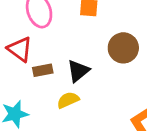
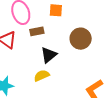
brown rectangle: (43, 70) -> (37, 31), moved

